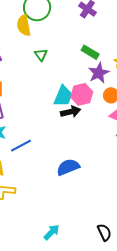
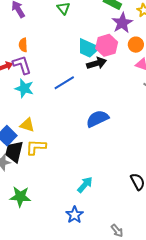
cyan trapezoid: (63, 96) -> (88, 48), turned 95
blue line: (21, 146) -> (64, 83), moved

